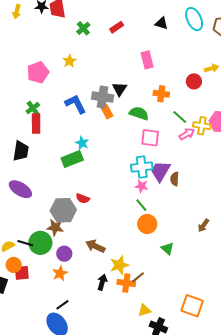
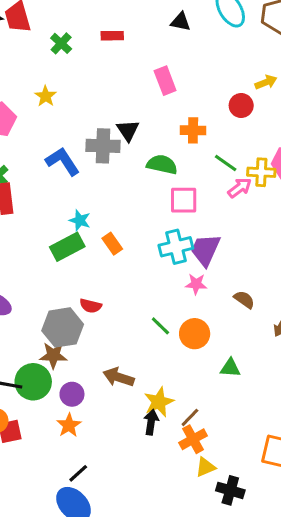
red rectangle: (117, 27) -> (112, 36), turned 40
orange rectangle: (107, 112) -> (112, 244), moved
brown semicircle: (175, 179) -> (244, 300), moved, turned 128
pink star: (142, 186) -> (196, 284), moved
green line: (141, 205) -> (160, 326), moved
green triangle: (168, 249) -> (230, 368), turned -32
black arrow: (102, 282) -> (151, 422), moved
orange cross: (126, 283) -> (193, 439), moved, turned -30

